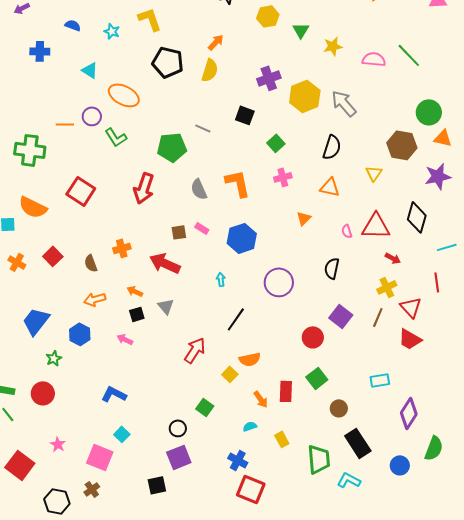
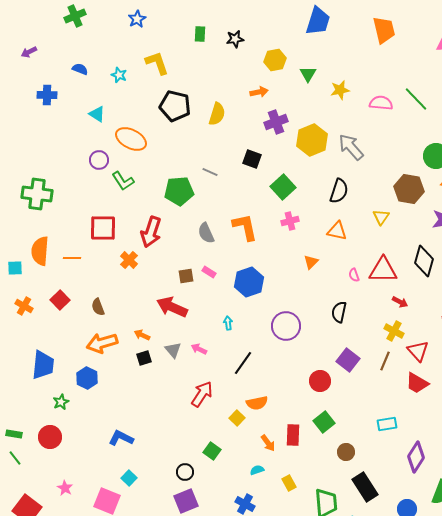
orange arrow: (216, 42) -> (259, 92), moved, turned 36
orange line: (65, 124) -> (72, 258), moved
green square: (276, 143) -> (283, 187), size x1.4
red square: (81, 191) -> (103, 228), moved, turned -32
orange semicircle: (33, 207) -> (40, 251), turned 68
orange cross: (122, 248) -> (129, 260), moved, turned -30
yellow cross: (387, 287) -> (394, 331), turned -36
orange arrow: (95, 299) -> (102, 343), size x1.4
blue trapezoid: (36, 321) -> (43, 365), turned 148
pink arrow: (125, 339) -> (199, 349), moved

